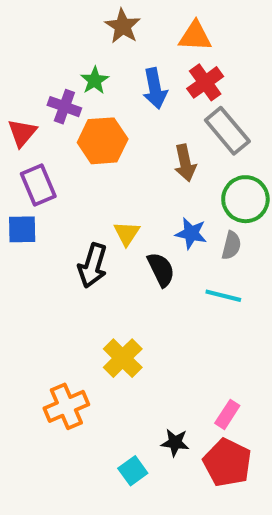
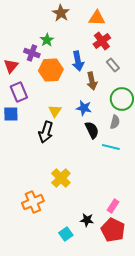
blue arrow: (155, 89) -> (78, 61), moved
gray rectangle: (227, 131) -> (113, 65), size x0.6
yellow triangle: (127, 233) -> (55, 111), moved
blue star: (191, 233) -> (84, 108), moved
black semicircle: (161, 270) -> (92, 130), moved

